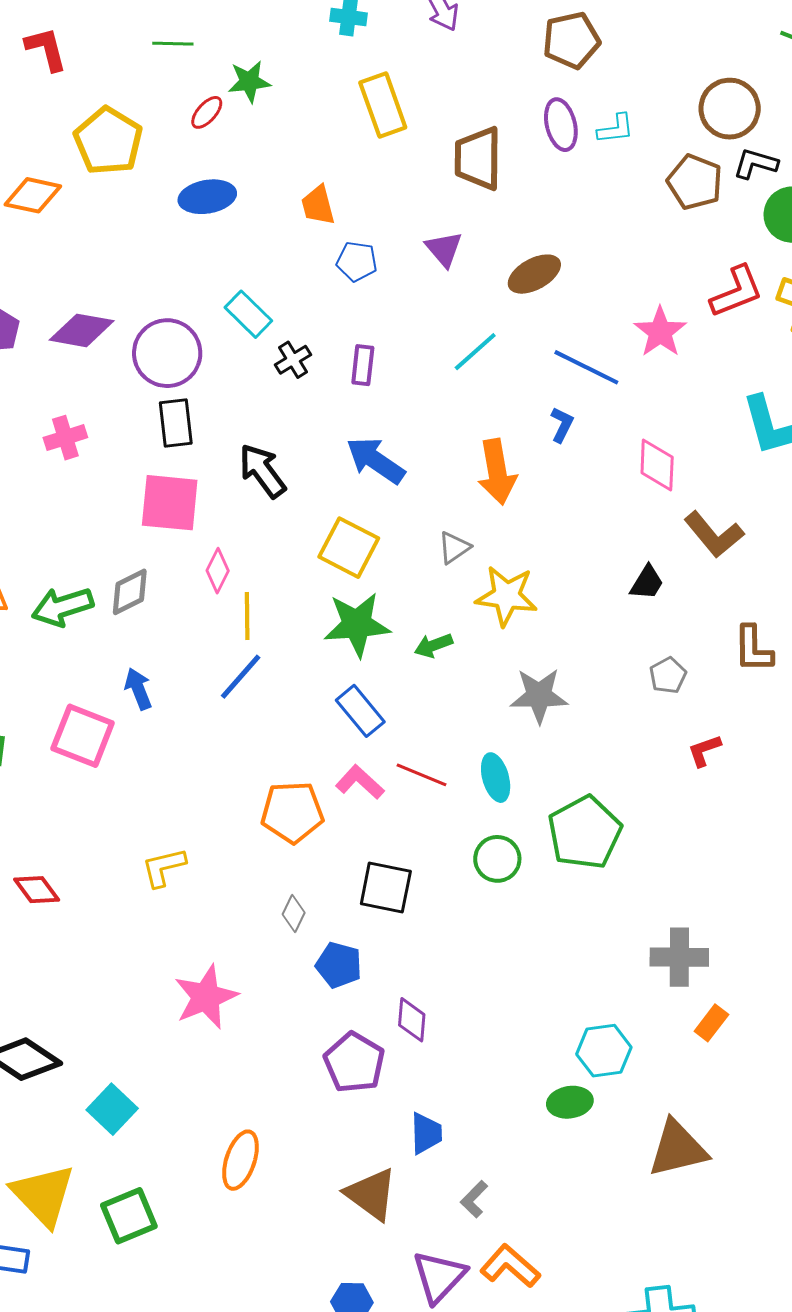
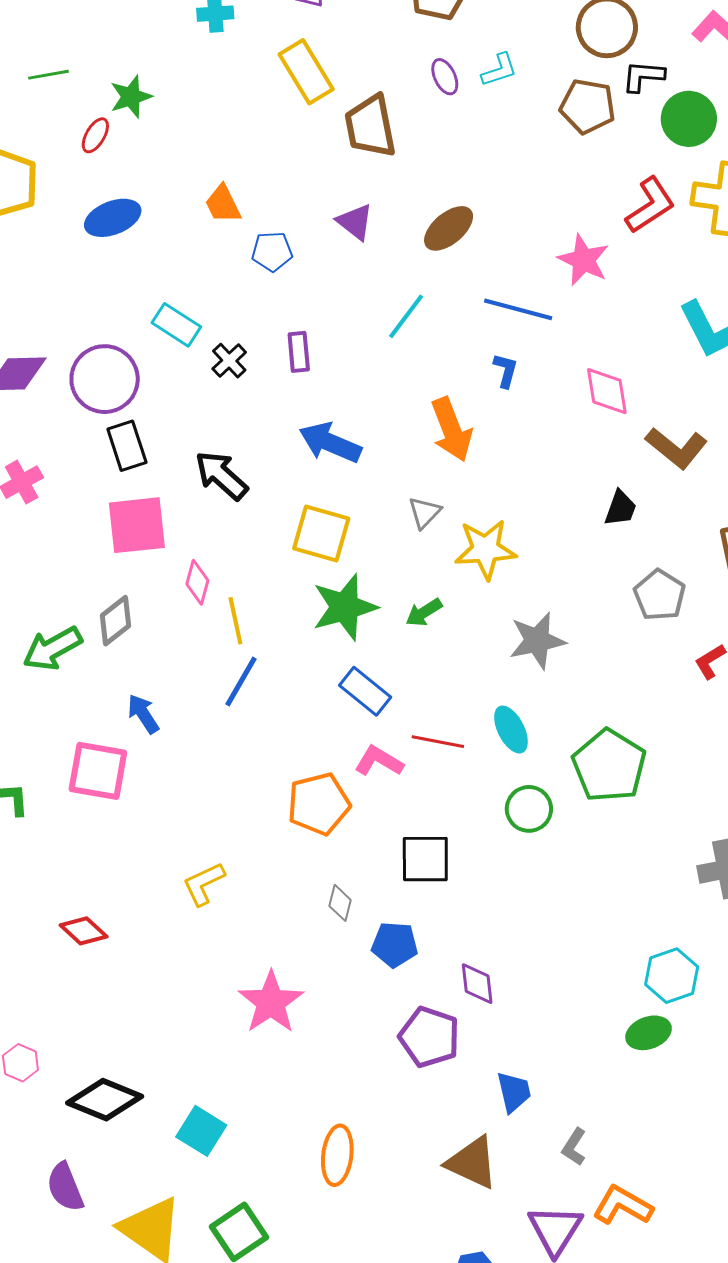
yellow rectangle: (383, 105) -> (306, 72), moved
purple ellipse: (561, 125) -> (445, 77), size x0.7
gray pentagon: (668, 675) -> (660, 595), size x1.4

